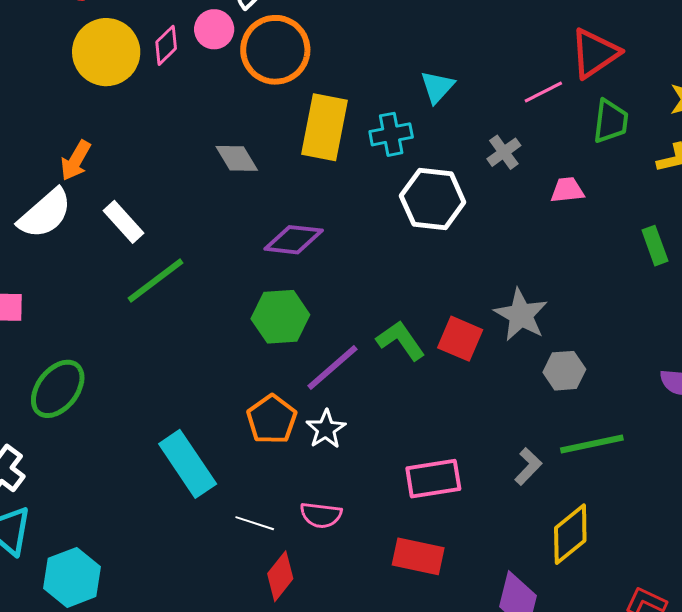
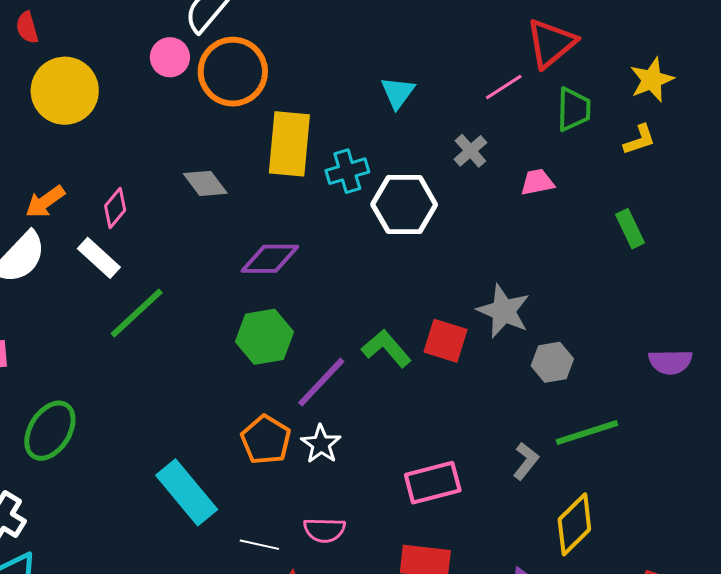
pink diamond: (166, 45) -> (115, 208), moved
cyan cross: (391, 134) -> (347, 171), moved
orange arrow: (76, 160) -> (45, 202), turned 30

